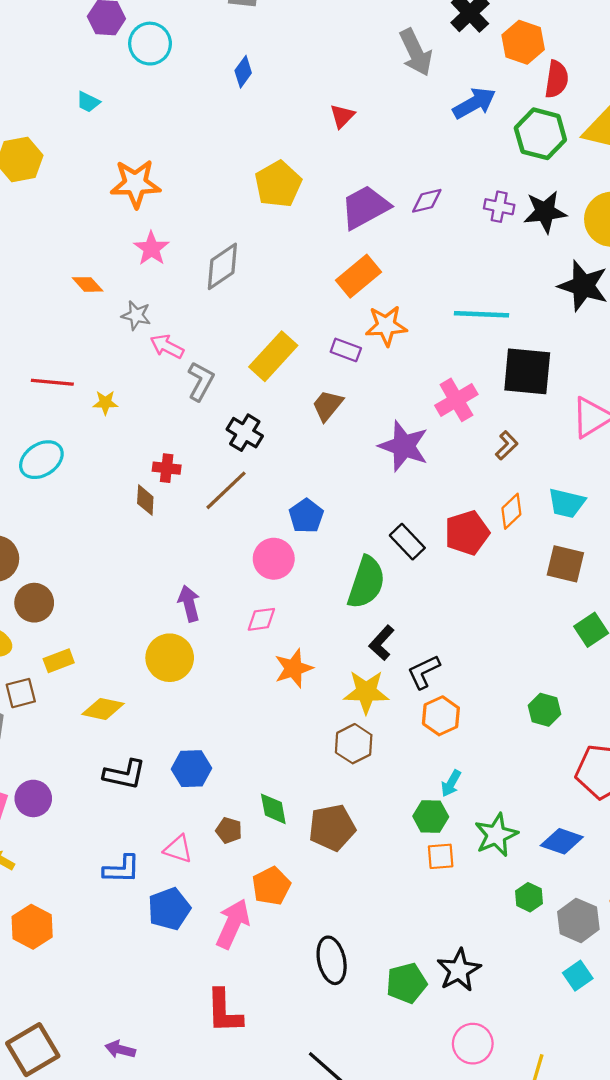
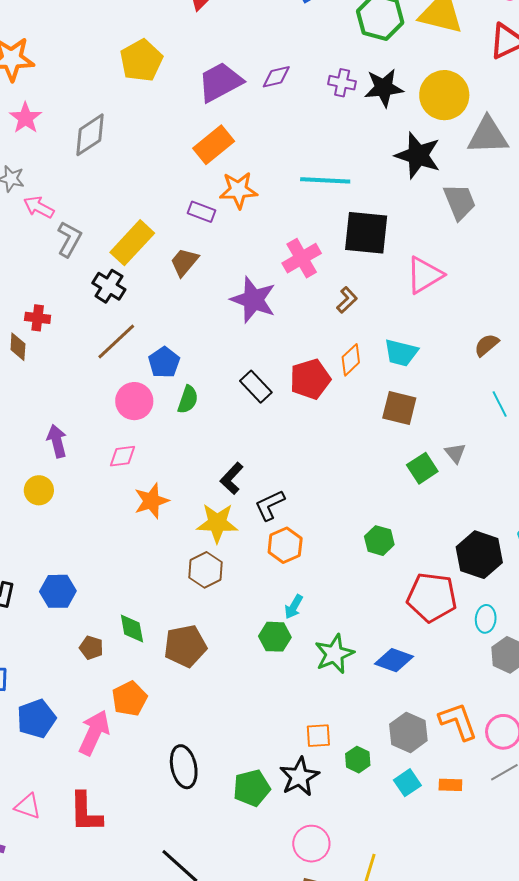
yellow rectangle: (273, 356) -> (132, 243), moved
brown line: (226, 490) -> (116, 341), moved
green semicircle: (366, 582) -> (188, 400), moved, size x0.6
yellow circle: (170, 658) -> (39, 490), size x0.7
pink triangle: (178, 849) -> (28, 806), moved
orange square: (441, 856) -> (318, 736), moved
green hexagon: (529, 897) -> (358, 760), moved

